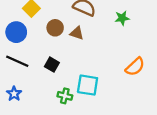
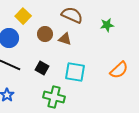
cyan square: (88, 85) -> (75, 72), moved
green cross: (65, 96) -> (54, 97), size x1.5

